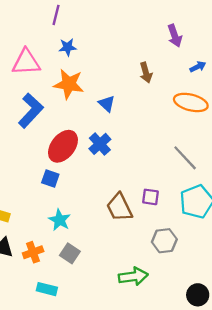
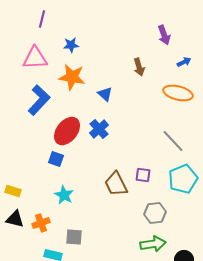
purple line: (56, 15) -> (42, 19), moved
gray square: (70, 253) -> (74, 237), moved, turned -30
green arrow: (133, 276) -> (153, 244), moved

